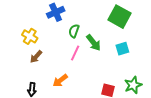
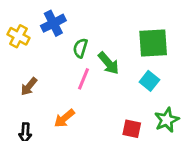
green square: (120, 17) -> (153, 43), moved, turned -30
yellow cross: (30, 36) -> (18, 36), moved
cyan square: (122, 49) -> (149, 81), moved, turned -32

